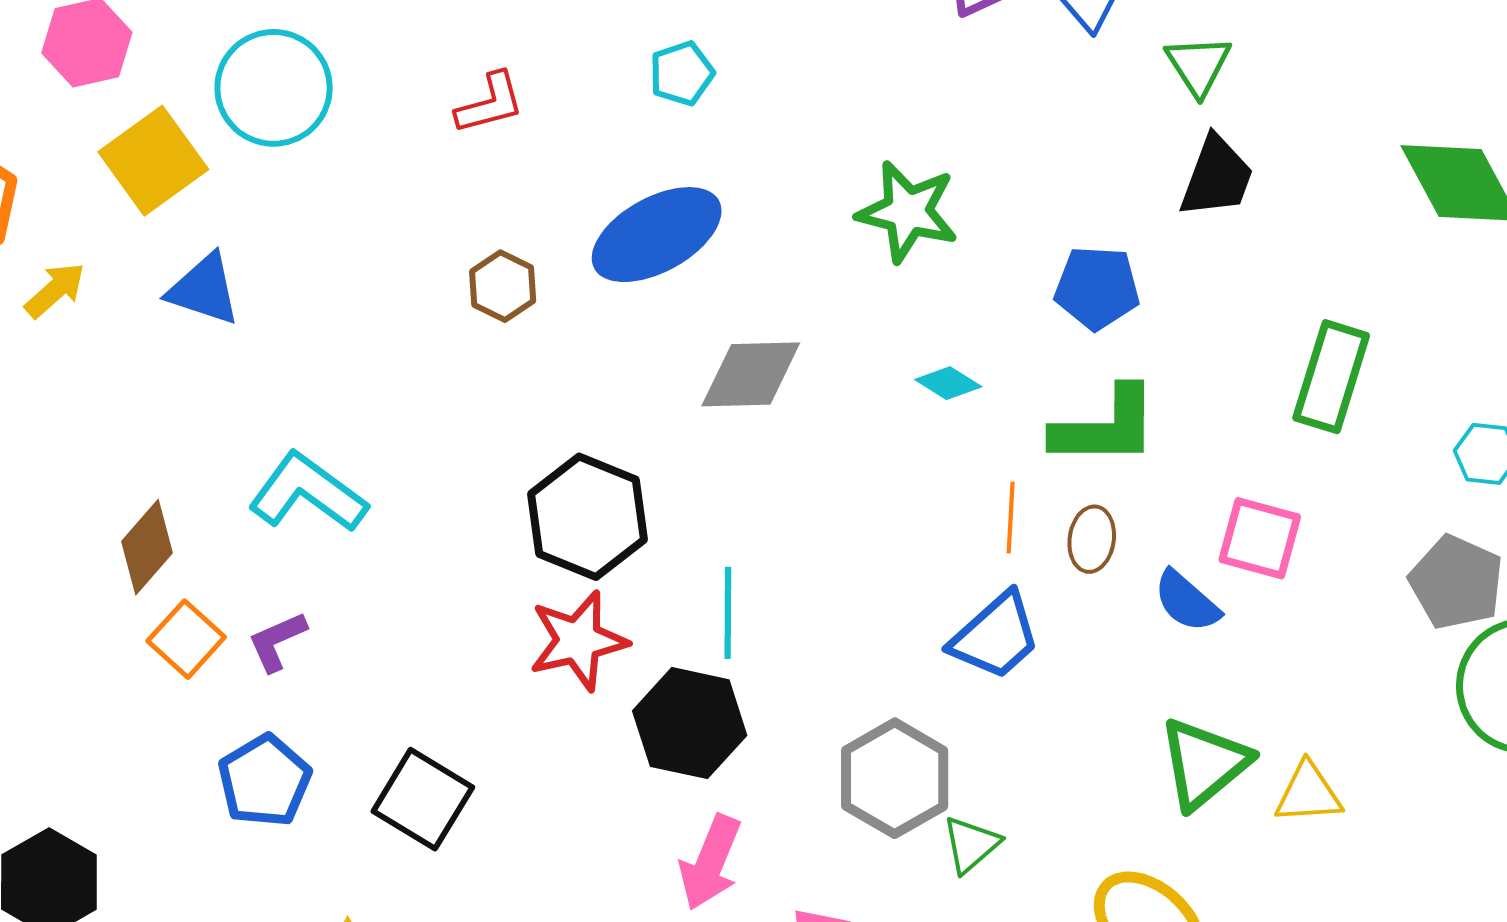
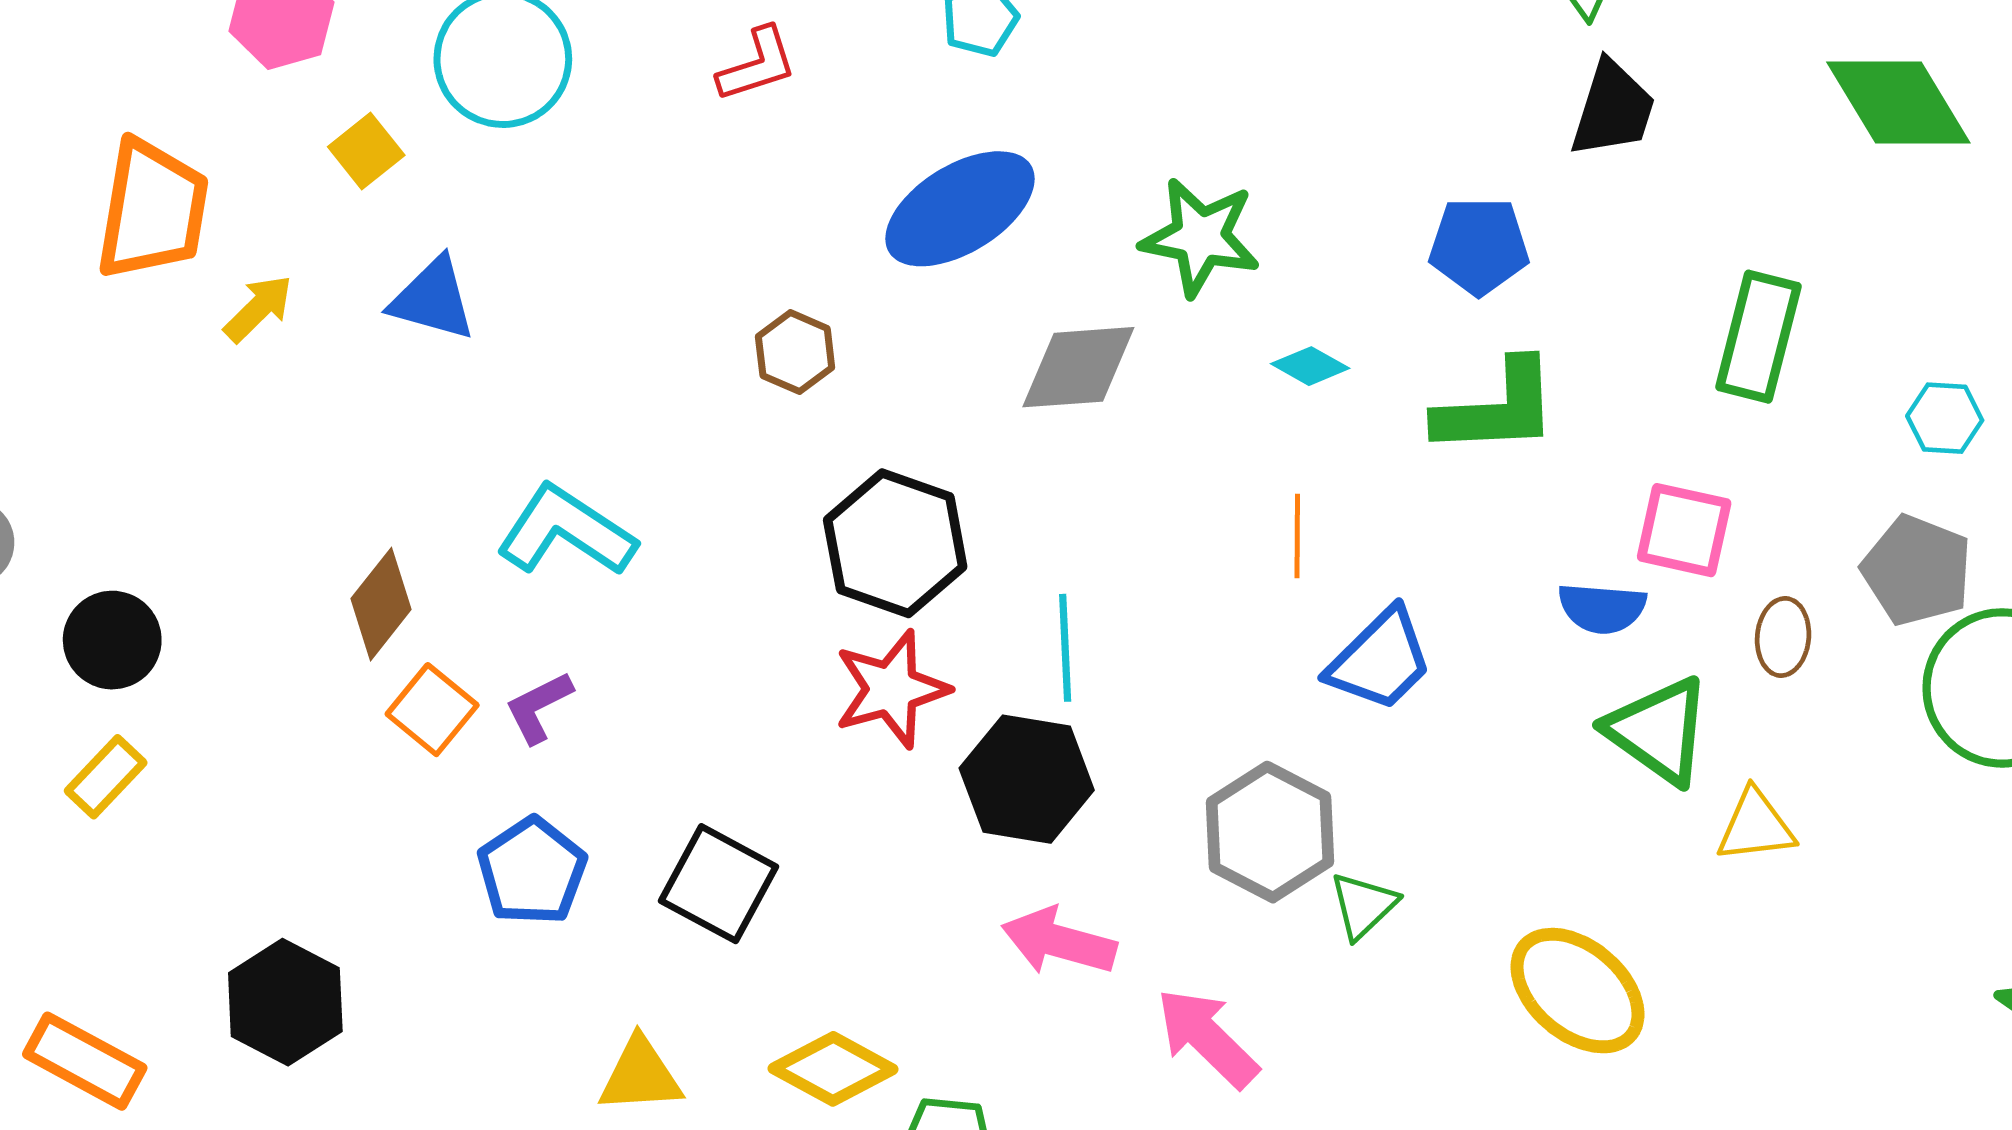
yellow square: (153, 161) -> (366, 151), size x0.6
green star: (908, 212) -> (1200, 237), moved
brown hexagon: (503, 286) -> (795, 352), moved
orange line: (1011, 518) -> (1297, 536), moved
brown ellipse: (1092, 539) -> (1783, 637), moved
blue semicircle: (1187, 601) -> (1602, 608), turned -34
green triangle: (1204, 763) -> (1658, 731), moved, turned -42
pink arrow: (710, 863) -> (1059, 941), turned 86

